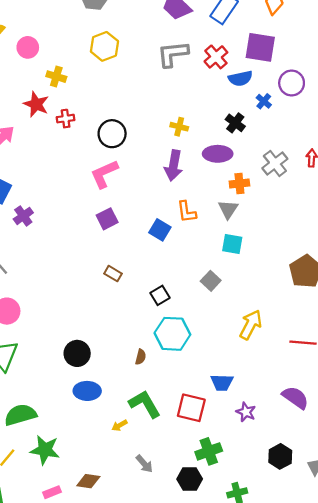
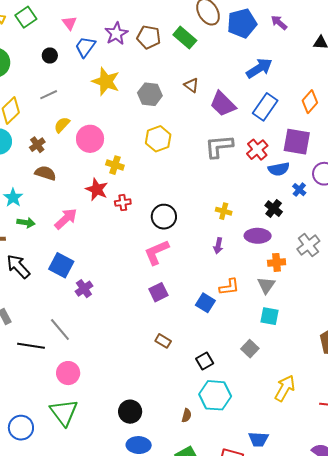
pink circle: (28, 47) -> (90, 139), size x1.4
purple arrow: (174, 166) -> (218, 246), size x0.6
orange L-shape: (187, 212) -> (229, 287), turned -90

